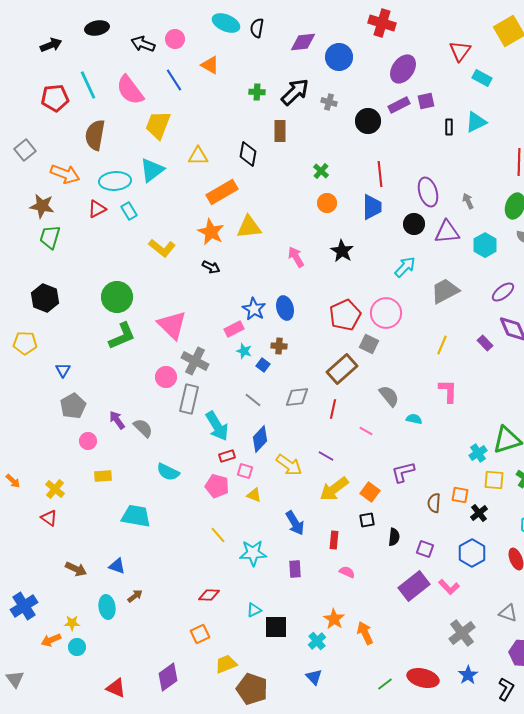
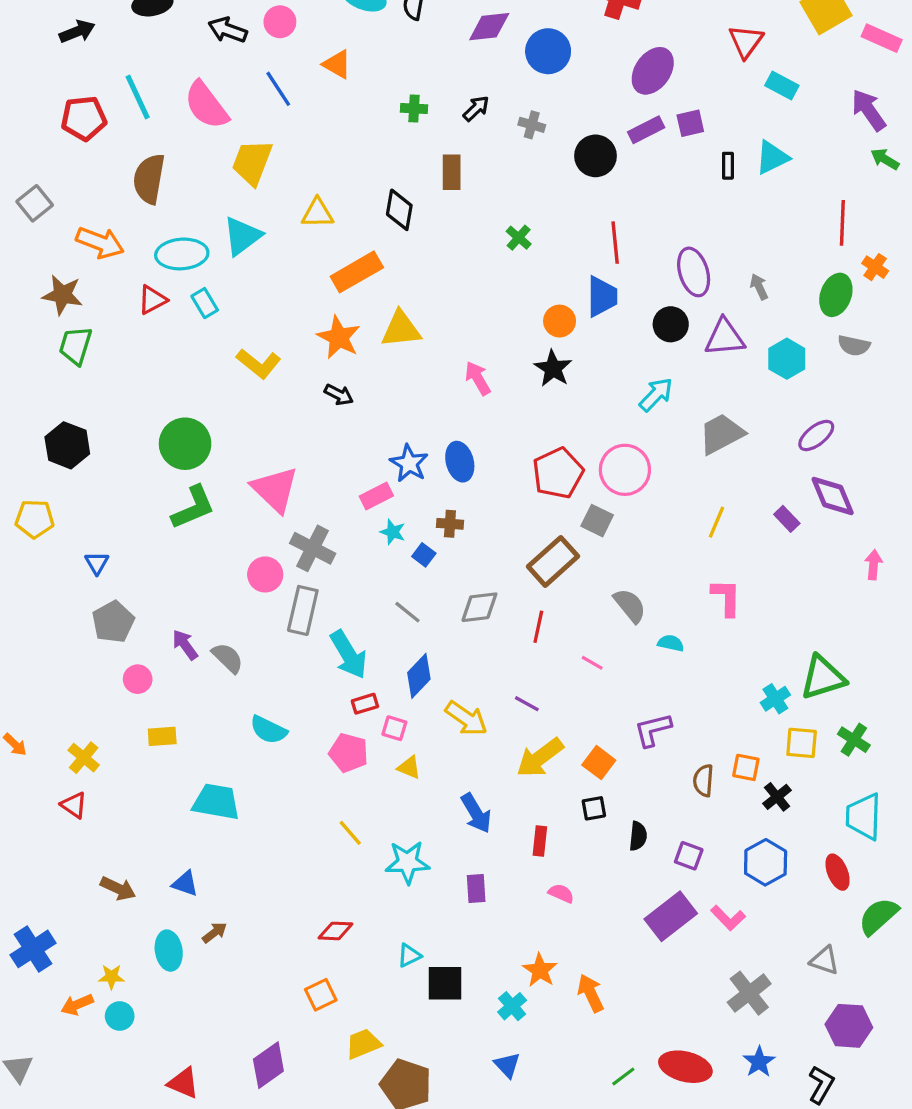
black arrow: (295, 92) -> (476, 108), size x0.6
orange circle: (327, 203) -> (560, 321), moved

